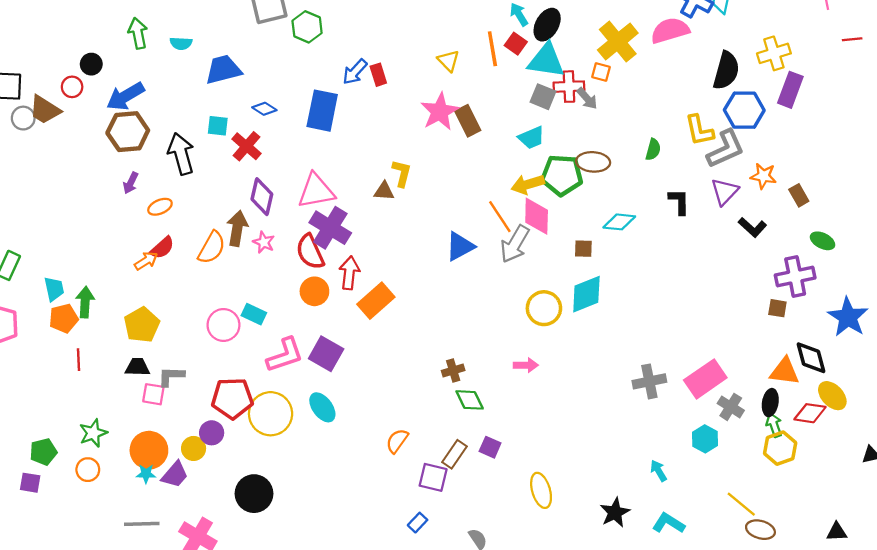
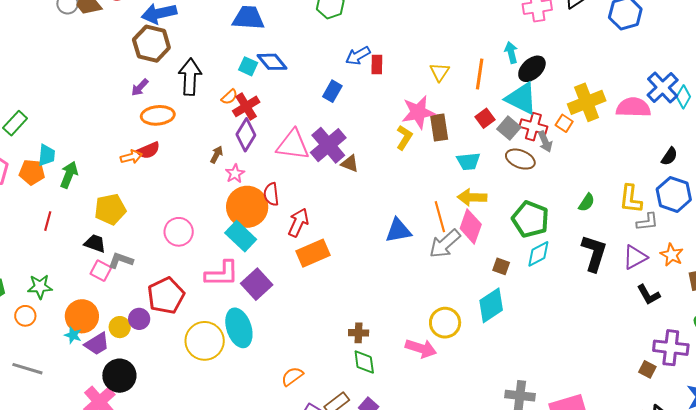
red square: (516, 44) -> (485, 118), moved
black semicircle: (726, 71) -> (669, 156), size x0.6
blue diamond: (264, 109) -> (272, 62), size x1.4
blue rectangle: (322, 111) -> (332, 91), moved, size x0.6
cyan square: (218, 126) -> (248, 66), moved
cyan trapezoid: (532, 138) -> (468, 161), moved
red cross: (246, 146) -> (246, 106), moved
gray L-shape: (725, 149) -> (647, 222), size x0.6
brown ellipse: (593, 162) -> (520, 159), moved
yellow L-shape: (402, 173) -> (404, 137), moved
green pentagon: (562, 175) -> (530, 219), moved
black L-shape: (679, 202) -> (594, 253), size x1.5
orange ellipse: (160, 207) -> (158, 115), size x1.5
cyan diamond: (619, 222) -> (538, 254), turned -52
brown arrow: (237, 228) -> (217, 155), size x0.6
purple cross: (330, 228) -> (328, 145), moved
orange semicircle: (212, 248) -> (229, 97), moved, size x0.6
red semicircle: (310, 252) -> (271, 194), size x0.7
orange circle: (314, 291) -> (247, 207), moved, size x1.6
cyan diamond: (586, 294) -> (491, 305), turned -30
yellow circle: (544, 308) -> (445, 323), moved
cyan rectangle: (254, 314) -> (241, 236), moved, size x1.4
orange pentagon: (64, 318) -> (32, 172), moved
pink arrow: (526, 365) -> (421, 348), size x1.4
red pentagon: (232, 398) -> (166, 296), turned 30
cyan ellipse: (322, 407) -> (239, 328), size x1.4
yellow circle: (271, 414) -> (205, 341), moved
black circle: (254, 494) -> (119, 376), moved
gray line: (142, 524) -> (27, 369), moved

